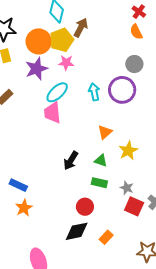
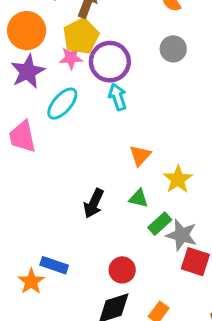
yellow pentagon: (62, 40) -> (81, 36), moved
purple circle: (122, 90) -> (110, 62), moved
pink trapezoid: (52, 113) -> (22, 137), moved
green rectangle: (99, 183) -> (160, 224), moved, turned -49
blue rectangle: (18, 185) -> (54, 265), moved
gray star: (127, 188) -> (182, 235), size x1.5

